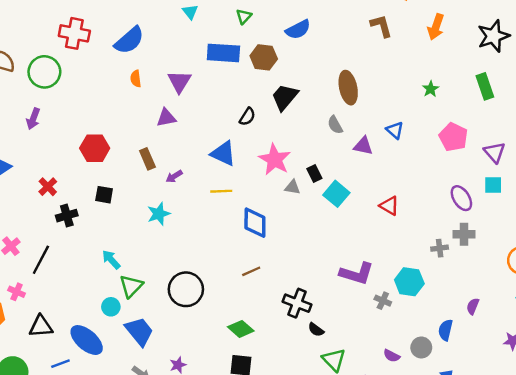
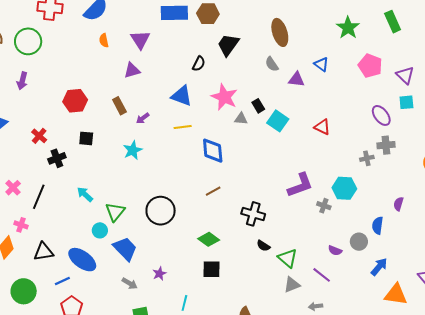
green star: (431, 89) -> (348, 28), size x1.6
cyan arrow: (111, 260) -> (85, 194), moved
purple L-shape: (357, 273) -> (300, 185), turned -32
black semicircle: (316, 330) -> (263, 246), moved

